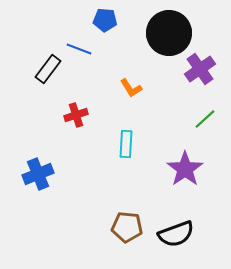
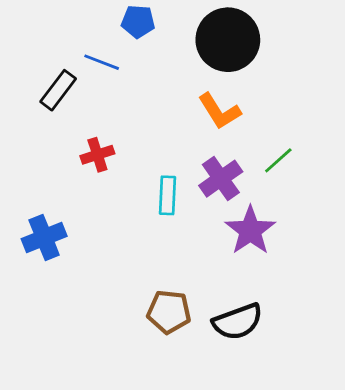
purple cross: (200, 69) -> (221, 179), moved
orange L-shape: (131, 88) -> (219, 111), moved, size x1.4

